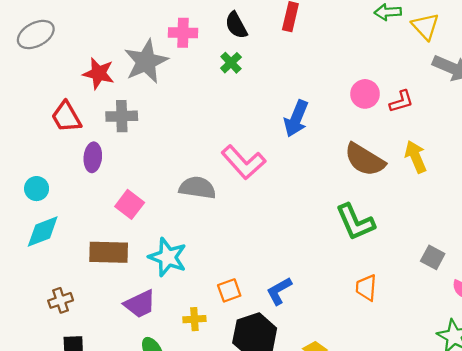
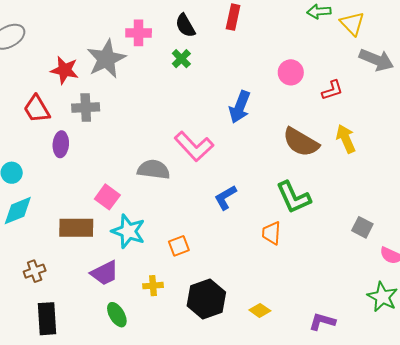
pink circle: (365, 94) -> (291, 72), moved
pink square: (130, 204) -> (107, 197), moved
orange trapezoid: (366, 288) -> (272, 233), moved
orange square: (229, 290) -> (179, 246), moved
blue L-shape: (279, 291) -> (225, 197), moved

